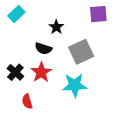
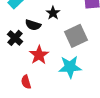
black semicircle: (43, 49) -> (33, 25), moved
black cross: (15, 72) -> (15, 38), moved

